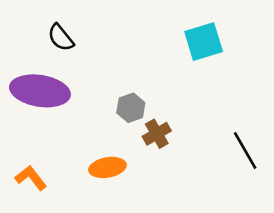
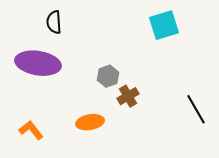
black semicircle: (61, 38) -> (54, 22), turned 35

